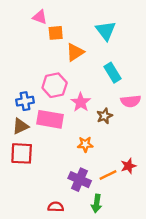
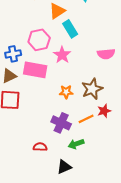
cyan rectangle: (113, 73) -> (70, 29), moved
brown star: (105, 116) -> (92, 89), moved, size x1.5
green arrow: (97, 203) -> (76, 144), turned 63

